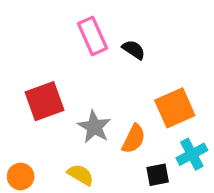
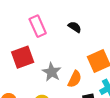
pink rectangle: (93, 36) -> (38, 26), moved

